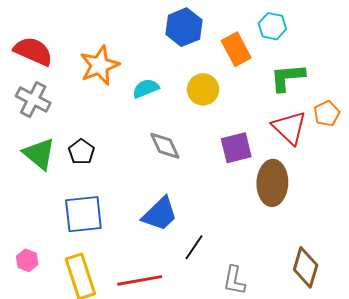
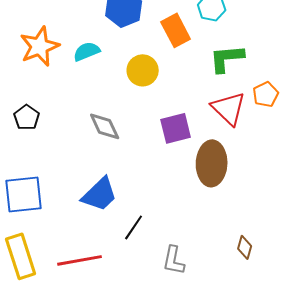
cyan semicircle: (146, 88) -> (87, 51), moved
black pentagon: (81, 152) -> (27, 117), moved
brown diamond: (306, 267) -> (245, 247), size x0.6

